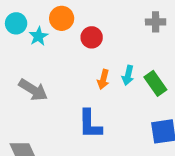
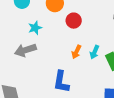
cyan star: (38, 36) -> (35, 28), moved
gray arrow: (33, 90) -> (25, 50), turned 120

